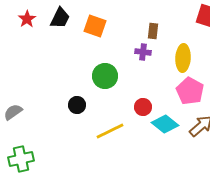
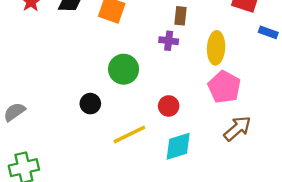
cyan diamond: (165, 124) -> (178, 146), moved, turned -56

